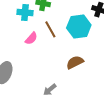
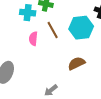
pink semicircle: (31, 38) -> (33, 39), turned 144

